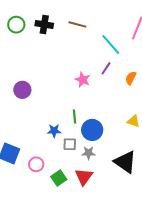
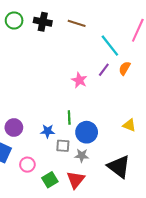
orange semicircle: (131, 78) -> (125, 68), moved
purple circle: (22, 90) -> (14, 128), moved

